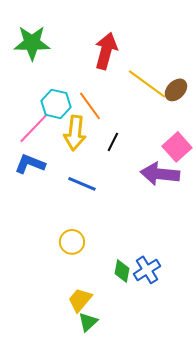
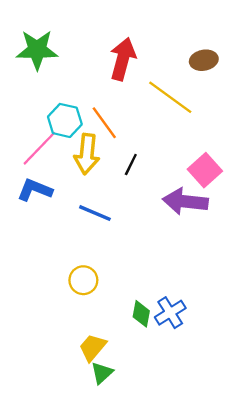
brown ellipse: (176, 90) -> (204, 60), moved, turned 35

